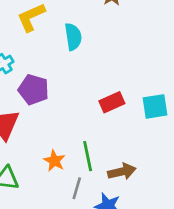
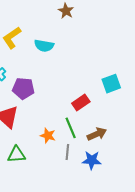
cyan semicircle: (73, 37) -> (44, 46), turned 120
red rectangle: (112, 102) -> (81, 103), moved

